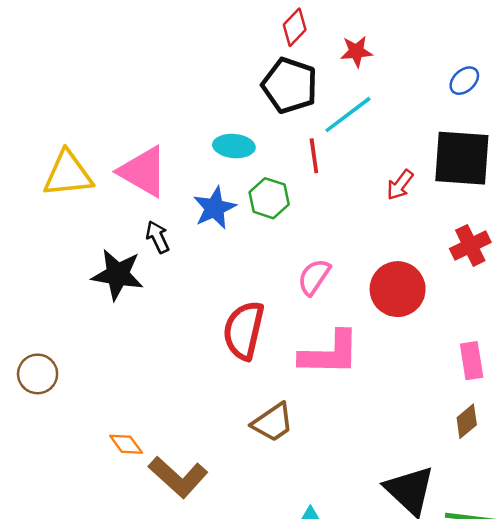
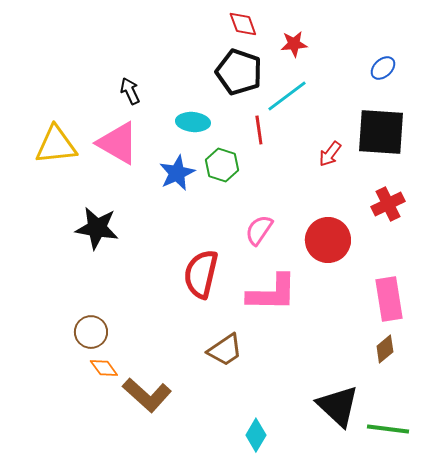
red diamond: (295, 27) -> (243, 24), turned -64
black arrow: (158, 237) -> (130, 91), moved
pink rectangle: (472, 361) -> (389, 299), size x1.4
brown circle: (38, 374) -> (91, 332), moved

